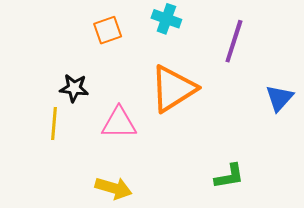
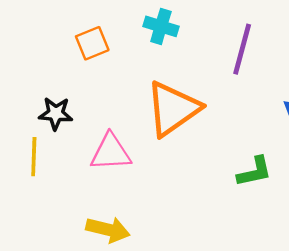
green L-shape: (229, 176) -> (254, 172), moved

